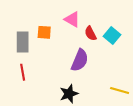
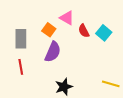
orange square: (44, 32) -> (49, 30), moved, turned 32
purple semicircle: (80, 60) -> (53, 52), moved

